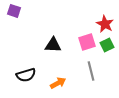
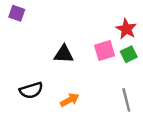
gray line: (91, 71) -> (126, 100), moved

